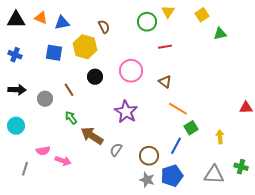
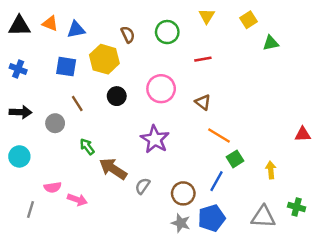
green circle: (147, 22) -> (167, 32), moved
brown line: (69, 90) -> (77, 103), moved

